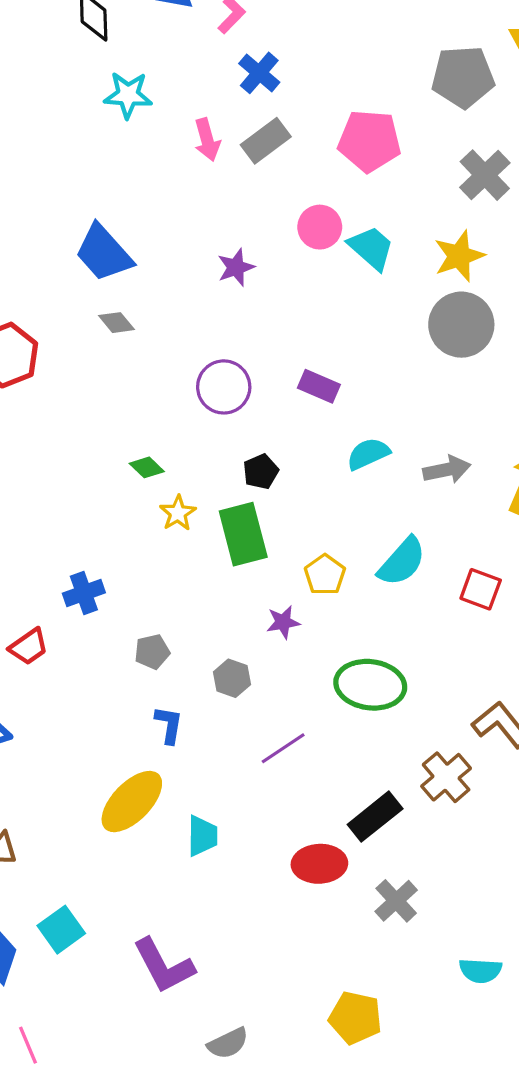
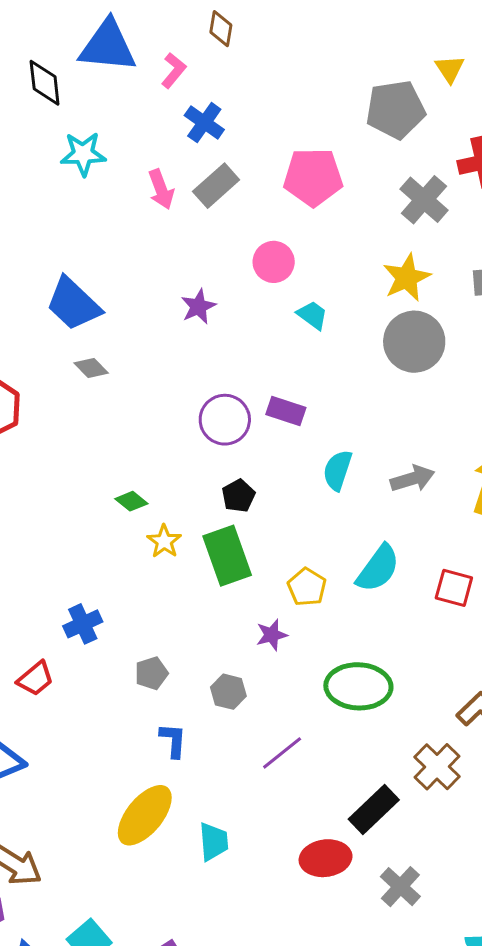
cyan trapezoid: (371, 248) -> (312, 315), moved, size x0.7
purple circle: (224, 387) -> (225, 420), moved
cyan semicircle: (368, 454) -> (338, 470), turned -42

